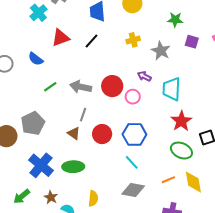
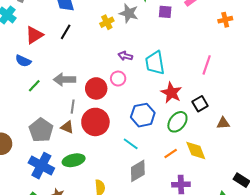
gray star: (161, 51) -> (129, 13), moved
blue semicircle: (36, 59) -> (23, 61), moved
red circle: (112, 86) -> (96, 88), moved
gray pentagon: (33, 123) -> (41, 130), moved
red circle: (102, 134) -> (95, 122), size x1.4
blue hexagon: (134, 134) -> (143, 115), moved
green ellipse: (181, 151) -> (177, 122), turned -65
gray diamond: (133, 190) -> (138, 171), turned -30

